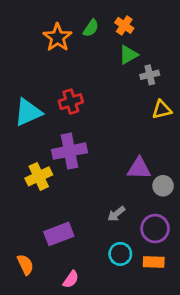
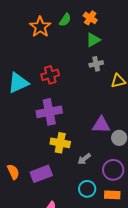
gray cross: (150, 75) -> (96, 64), moved
yellow cross: (39, 176) -> (60, 143), moved, turned 36
orange semicircle: (25, 265) -> (13, 172), moved

